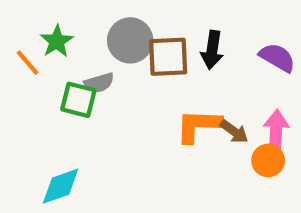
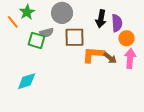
brown square: (168, 57) -> (75, 37), moved
purple semicircle: (277, 57) -> (117, 23), moved, turned 54
orange circle: (268, 160) -> (126, 38), moved

